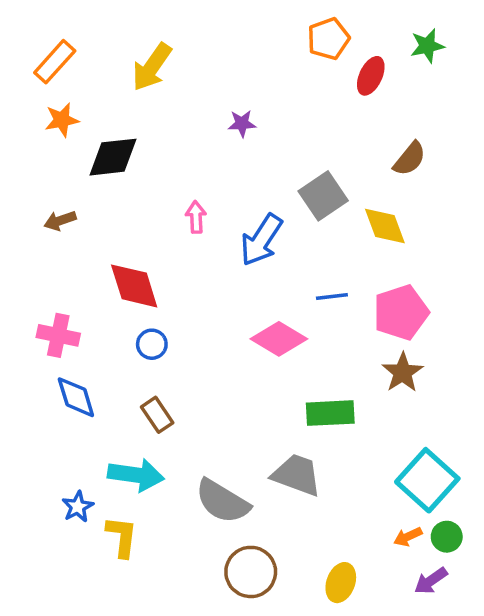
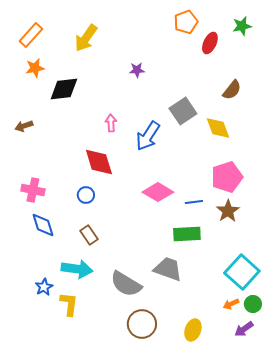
brown arrow: (60, 221) -> (24, 126), moved
red diamond: (134, 286) -> (99, 162), moved
blue line: (332, 297) -> (194, 202), moved

